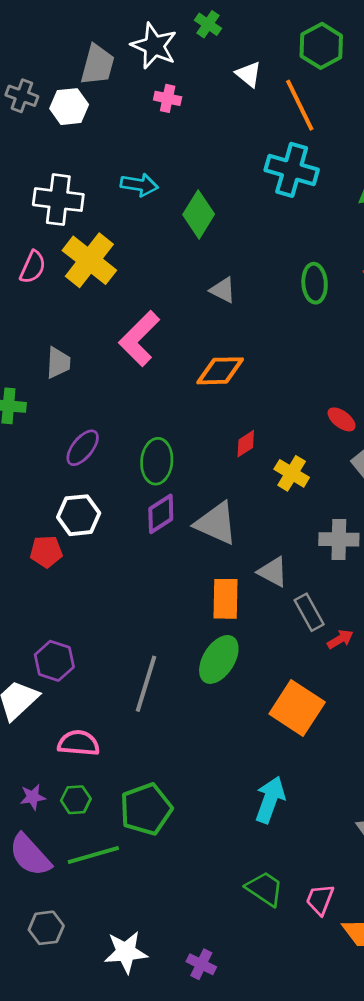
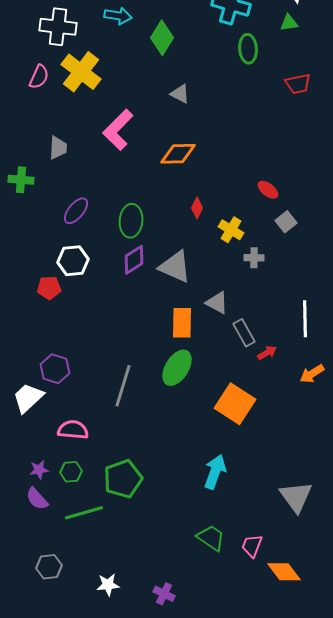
green ellipse: (315, 283) -> (248, 49), moved
red diamond: (246, 444) -> (197, 208), turned -30
gray cross: (339, 539) -> (254, 258), moved, size x0.7
purple semicircle: (30, 855) -> (37, 499), moved, size x0.7
white star: (126, 952) -> (108, 585), size x0.7

